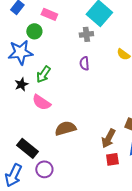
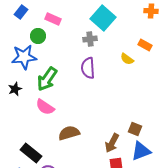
purple semicircle: (84, 63) -> (88, 68), size x1.5
green arrow: (43, 74) -> (47, 79), size x1.4
black star: (21, 84) -> (15, 89), moved

